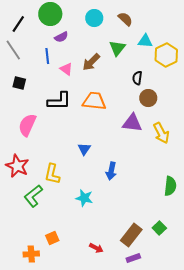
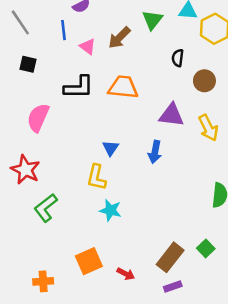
brown circle: (148, 98) -> (204, 81), moved
blue arrow: (111, 171) -> (155, 152), moved
yellow L-shape: (52, 174) -> (97, 177), moved
orange square: (52, 238) -> (89, 261), moved, size x1.5

